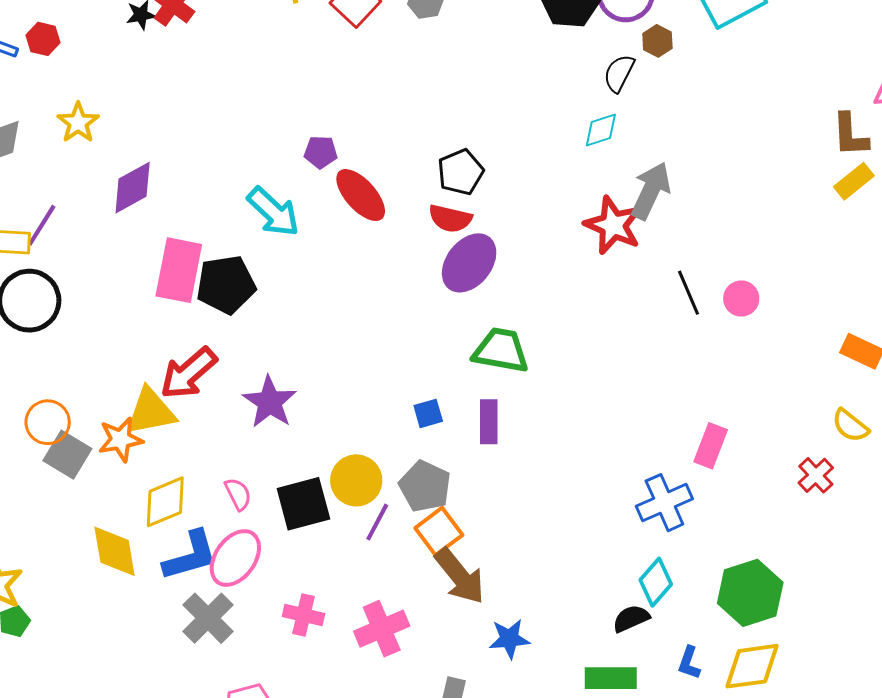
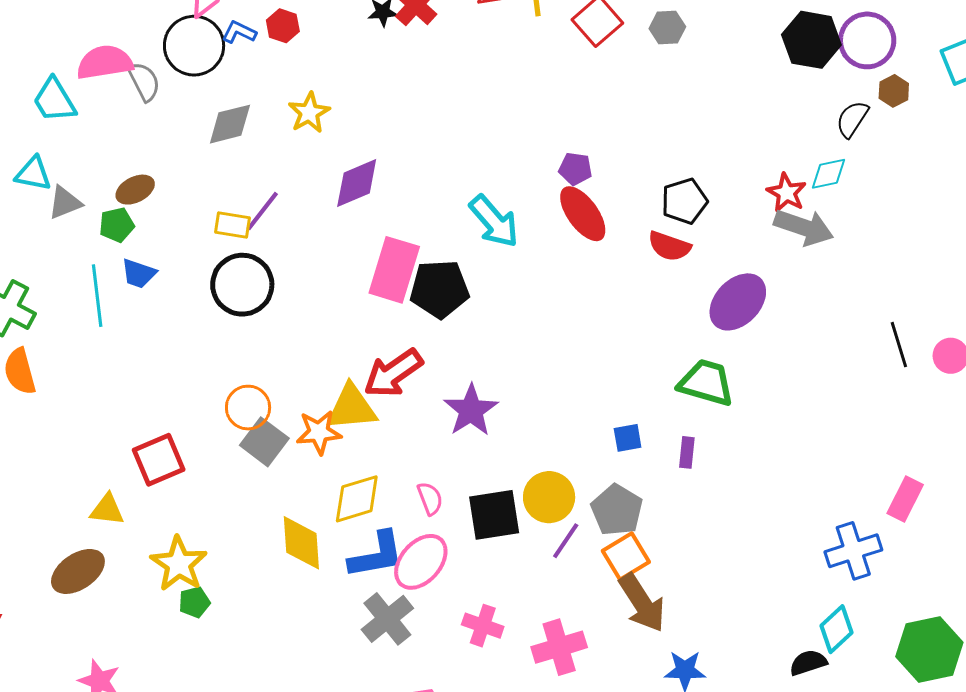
purple pentagon: (321, 152) -> (575, 169), moved
gray arrow: (651, 191) -> (804, 227), moved, turned 78
red star: (613, 225) -> (786, 193), moved, size x0.7
purple ellipse: (469, 263) -> (738, 302), moved
purple rectangle: (489, 422) -> (687, 452), size x0.7

